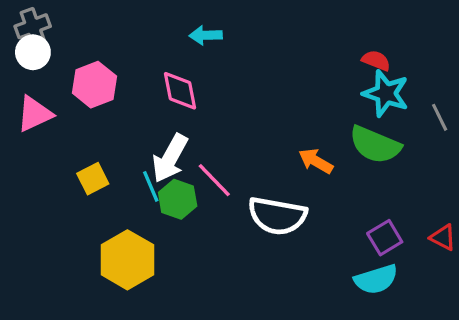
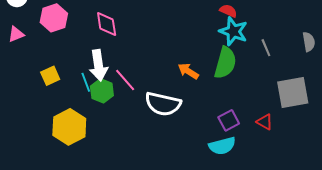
pink triangle: (35, 114) -> (16, 34), size x0.7
green semicircle: (375, 145) -> (225, 63), turned -100
white arrow: (170, 158) -> (98, 65), turned -40

